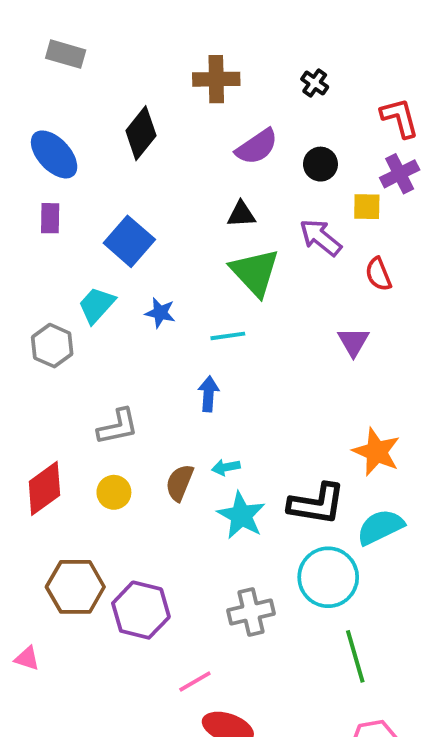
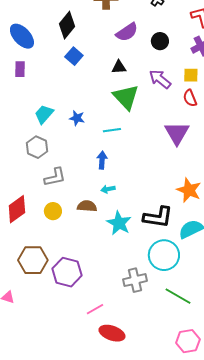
yellow square: (367, 207) -> (191, 75), moved
blue square: (129, 241) -> (74, 56), moved, size x0.7
purple triangle: (353, 342) -> (177, 133), size x1.5
gray hexagon: (52, 346) -> (37, 147), moved
cyan arrow: (226, 467) -> (108, 189), moved
brown semicircle: (180, 483) -> (87, 206), turned 72
gray cross: (251, 612) -> (135, 280), moved
green line: (355, 656) -> (178, 296), turned -44

